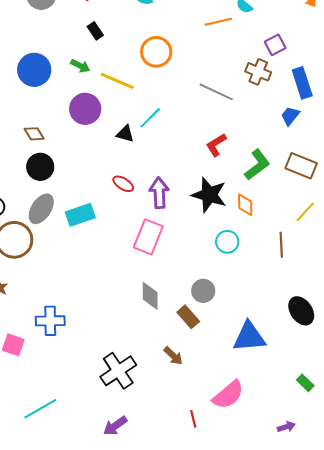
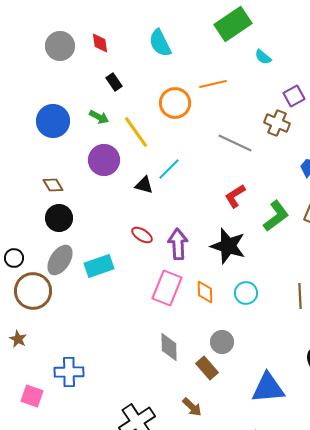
orange line: (218, 22) -> (213, 84), moved
yellow line: (117, 81) -> (136, 132), turned 32
orange diamond: (245, 205) -> (205, 292), moved

